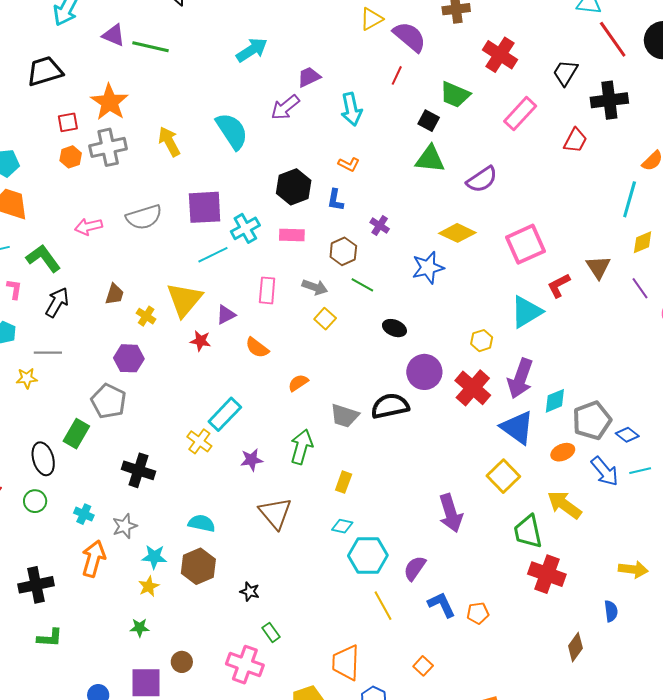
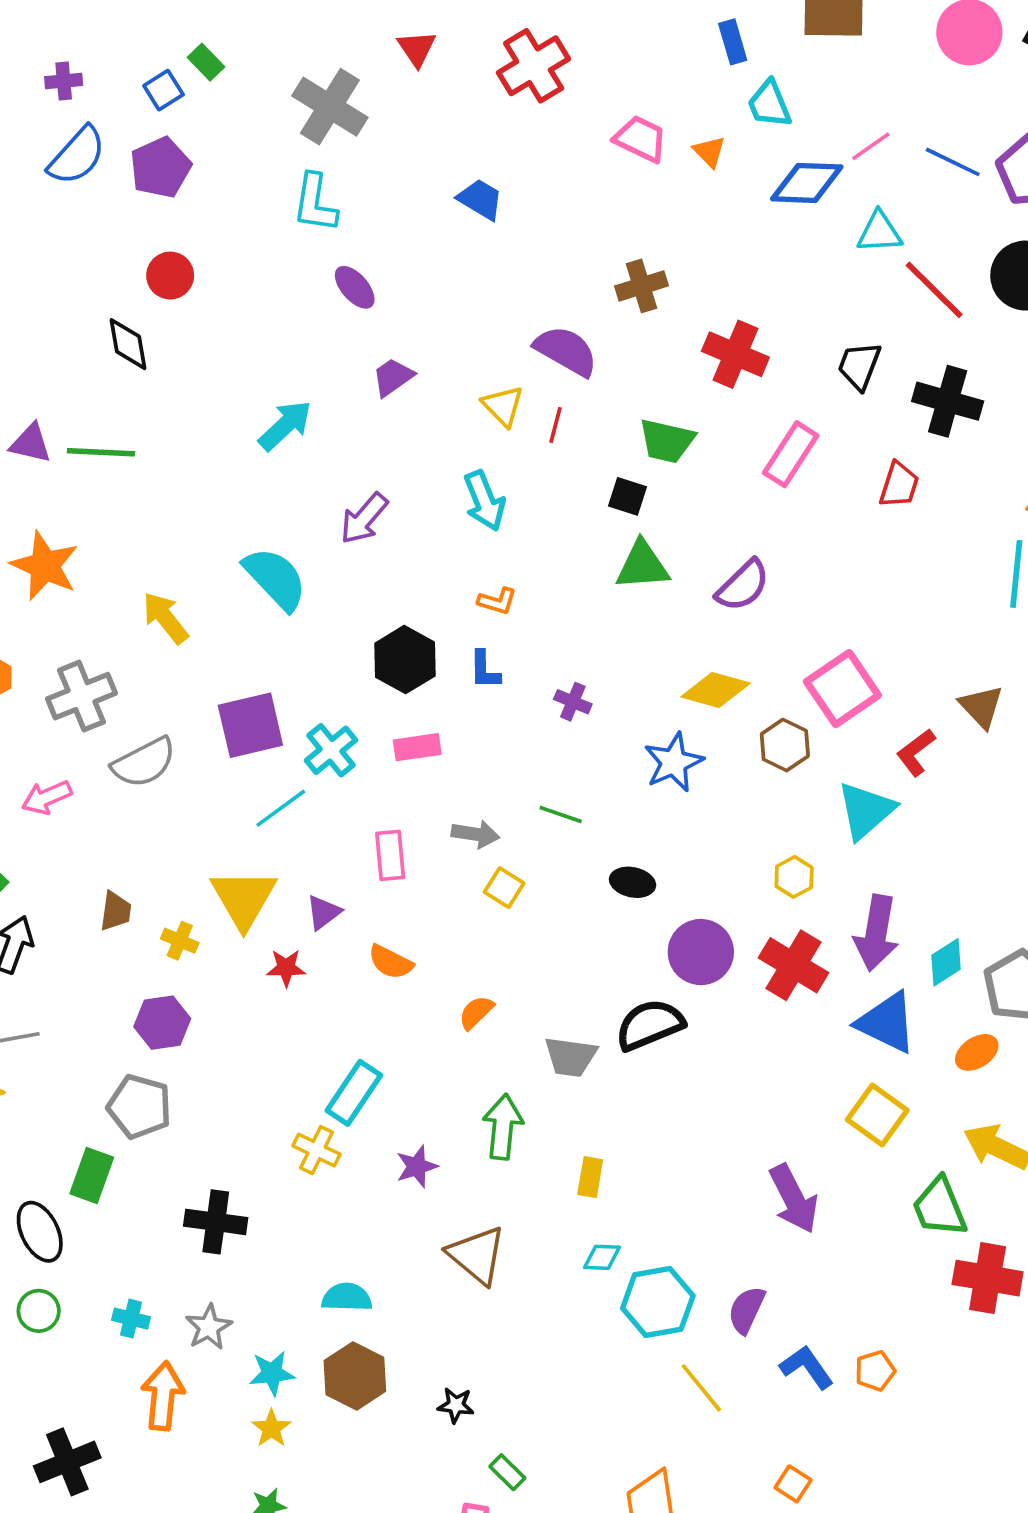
yellow triangle: (371, 19) -> (503, 406), moved, turned -35
purple trapezoid: (309, 77) -> (393, 377), moved
black cross: (609, 100) -> (948, 401), turned 33
gray cross: (108, 147) -> (81, 696), moved
brown hexagon: (343, 251) -> (785, 745), moved

